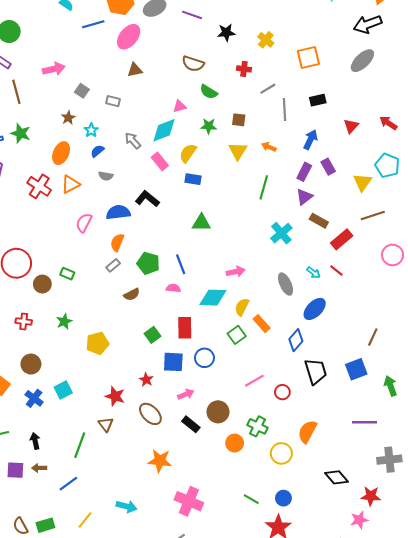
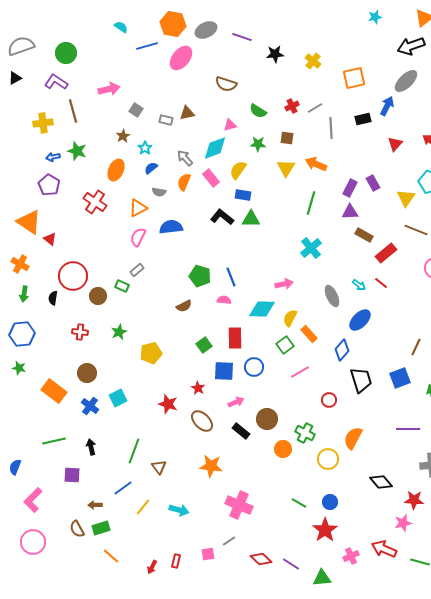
brown semicircle: (193, 64) -> (226, 84), moved
red cross: (244, 69) -> (292, 106), moved, turned -32
brown triangle: (135, 70) -> (187, 113), moved
blue arrow: (310, 140) -> (387, 106), moved
orange arrow: (269, 147) -> (316, 164), size x1.5
orange triangle: (70, 184) -> (138, 208), moved
purple triangle: (304, 197) -> (350, 212), turned 36
black L-shape: (147, 199) -> (222, 217), moved
brown line: (373, 215) -> (416, 230), turned 40
green triangle: (201, 223) -> (251, 219), moved
cyan cross: (281, 233) -> (311, 248), moved
orange semicircle: (117, 242) -> (184, 182), moved
gray rectangle: (113, 265) -> (137, 270), moved
pink line: (254, 381) -> (300, 372), moved
brown triangle: (106, 424) -> (159, 467), moved
brown arrow: (39, 468) -> (95, 505), moved
yellow line: (85, 520) -> (143, 507), moved

